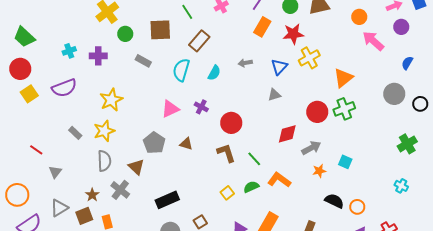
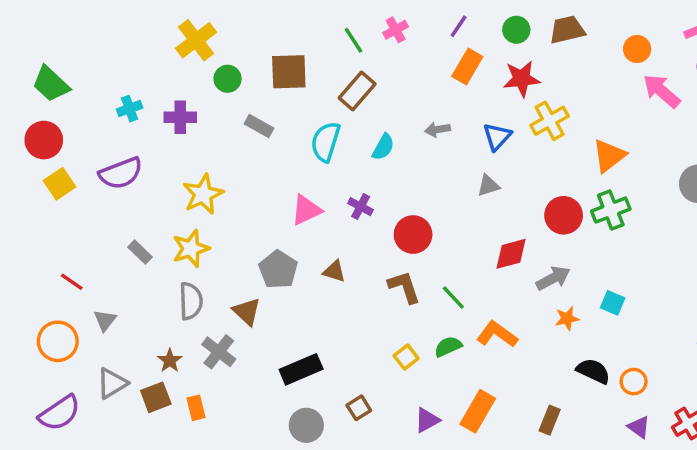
green line: (187, 12) -> (354, 40), moved
orange circle: (17, 195) -> (58, 341), moved

